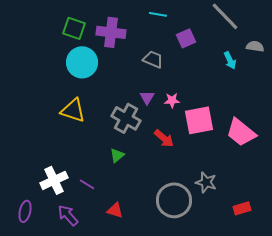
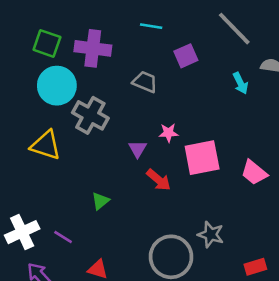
purple triangle: (147, 97) -> (138, 149), moved
gray cross: (126, 118) -> (90, 115), moved
pink trapezoid: (241, 132) -> (254, 172), size x0.7

